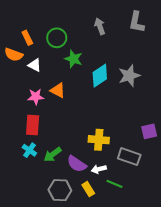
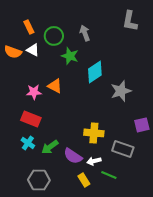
gray arrow: (100, 26) -> (85, 33), moved
orange rectangle: (27, 38) -> (29, 27), moved
white triangle: (35, 65) -> (33, 50), moved
gray star: (129, 76) -> (121, 91), moved
red rectangle: (33, 125) -> (31, 119), turned -72
gray hexagon: (60, 190) -> (39, 180), moved

